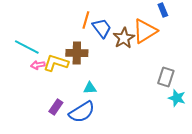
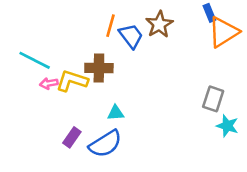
orange triangle: (145, 31) -> (223, 32), moved
brown star: (124, 38) -> (159, 24), moved

